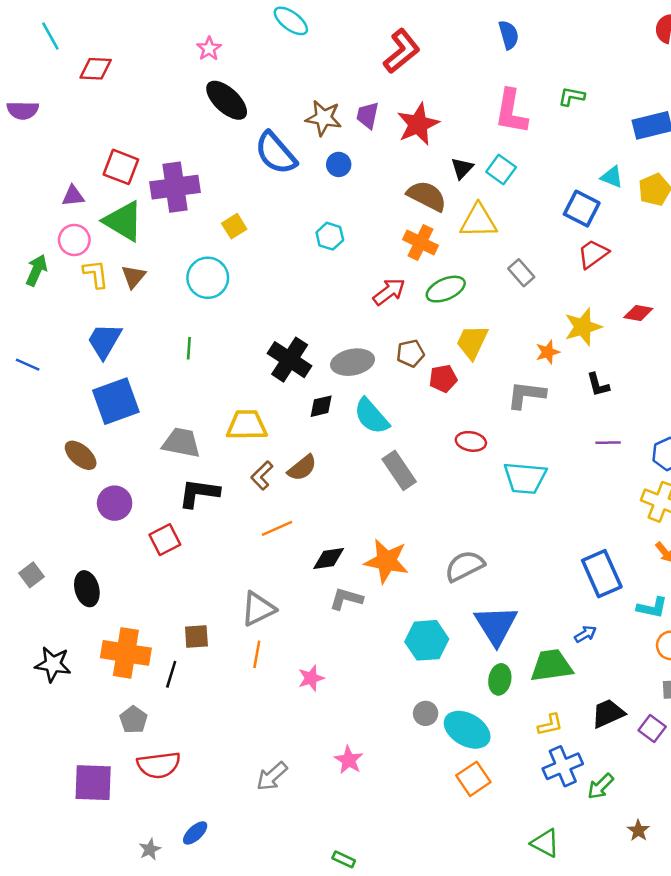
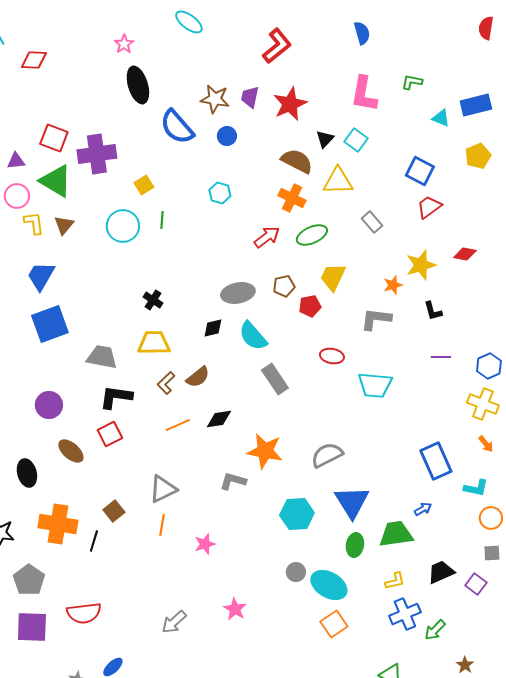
black ellipse: (227, 100) -> (138, 85), turned 30
cyan triangle: (612, 177) -> (441, 118), moved
green line: (189, 348) -> (162, 220), moved
black cross: (290, 360) -> (153, 300), moved, size x0.6
brown ellipse: (81, 455) -> (71, 451), moved
red square: (165, 540) -> (110, 434), moved
black diamond: (329, 559) -> (219, 419), moved
brown square: (196, 637) -> (114, 511), turned -35
gray pentagon: (133, 720) -> (29, 580), moved, size x1.4

